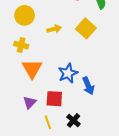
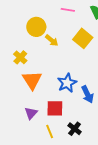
yellow circle: (25, 15) -> (36, 27), moved
yellow arrow: (54, 29) -> (52, 40), turned 56
yellow cross: (21, 45) -> (20, 57), turned 32

